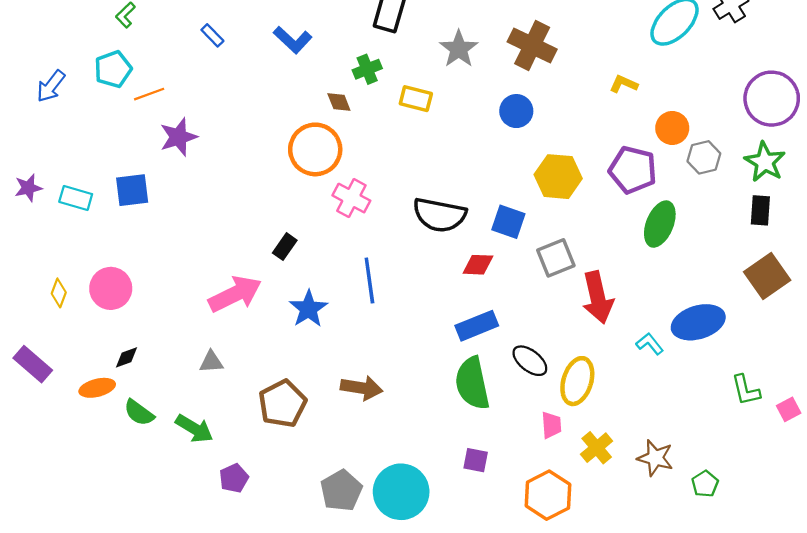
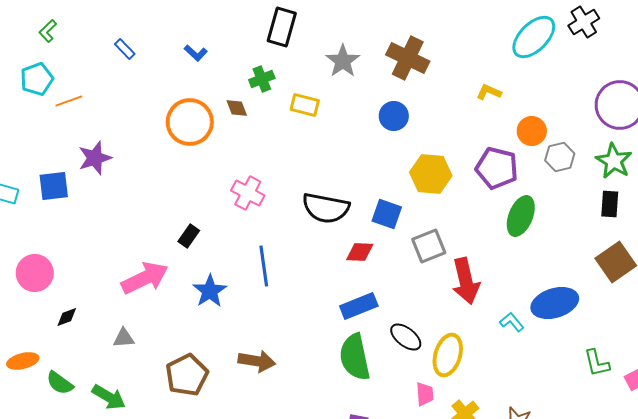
blue L-shape: (293, 40) -> (196, 53), size x0.7
purple star: (179, 137) -> (95, 158), moved
orange circle: (315, 149) -> (190, 122), moved
black diamond: (127, 357) -> (67, 317), moved

